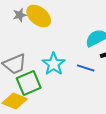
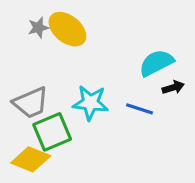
cyan star: (54, 64) -> (90, 103), turned -30

